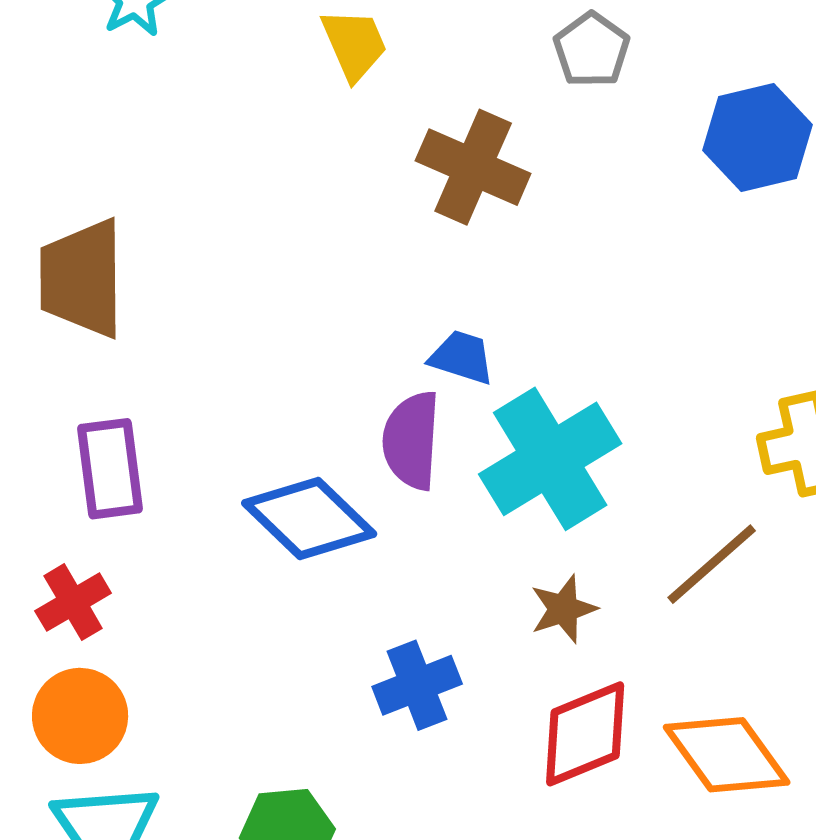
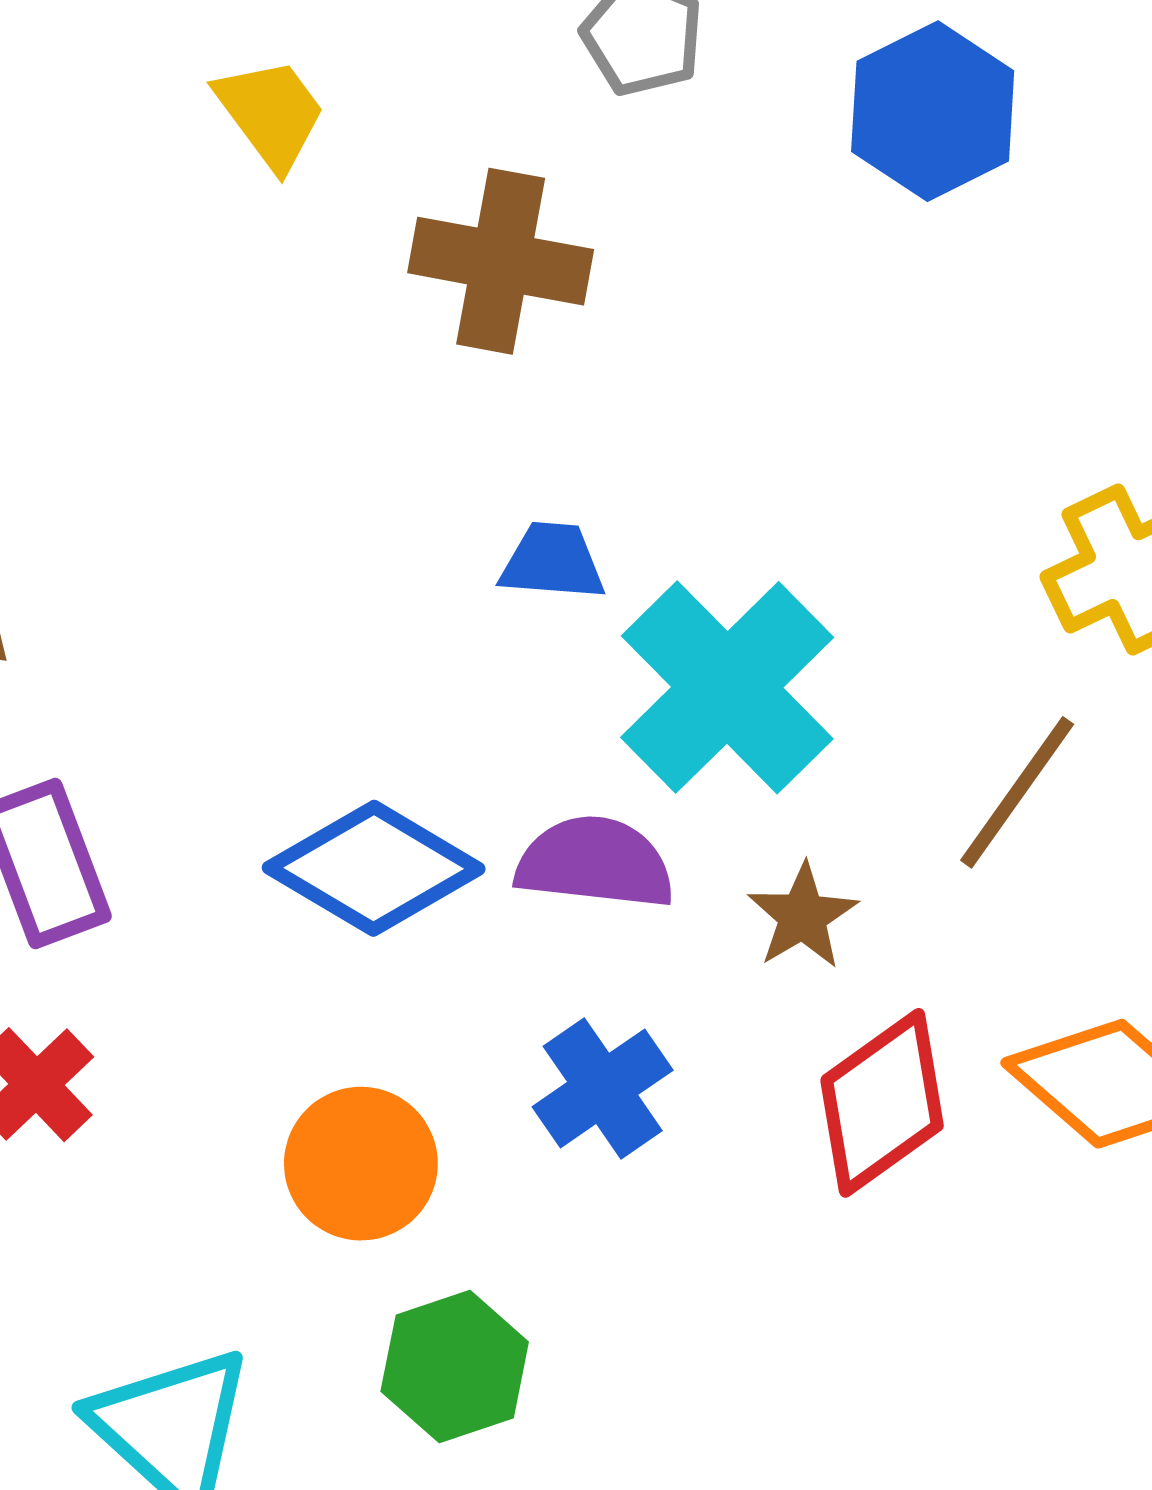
purple semicircle: (411, 440) -> (595, 863), moved, turned 106
orange circle: (80, 716) -> (361, 1164), moved

